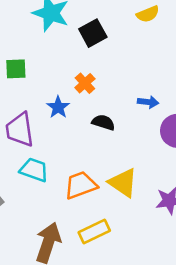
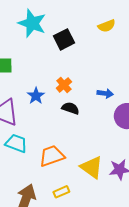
orange cross: (85, 83) -> (64, 85), moved
yellow triangle: (123, 183) -> (92, 167), moved
yellow rectangle: (94, 231) -> (61, 192), size x0.7

